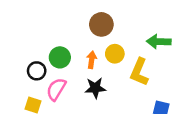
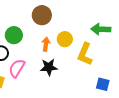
brown circle: (101, 24) -> (42, 15), moved
green circle: (60, 57) -> (14, 35), moved

